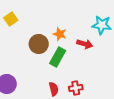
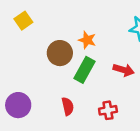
red arrow: (85, 44) -> (124, 70), moved
red semicircle: (54, 89) -> (68, 106), moved

